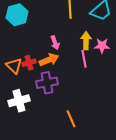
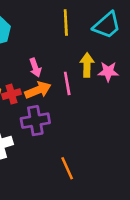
pink arrow: (55, 43) -> (35, 68), moved
pink line: (84, 59) -> (67, 83), moved

